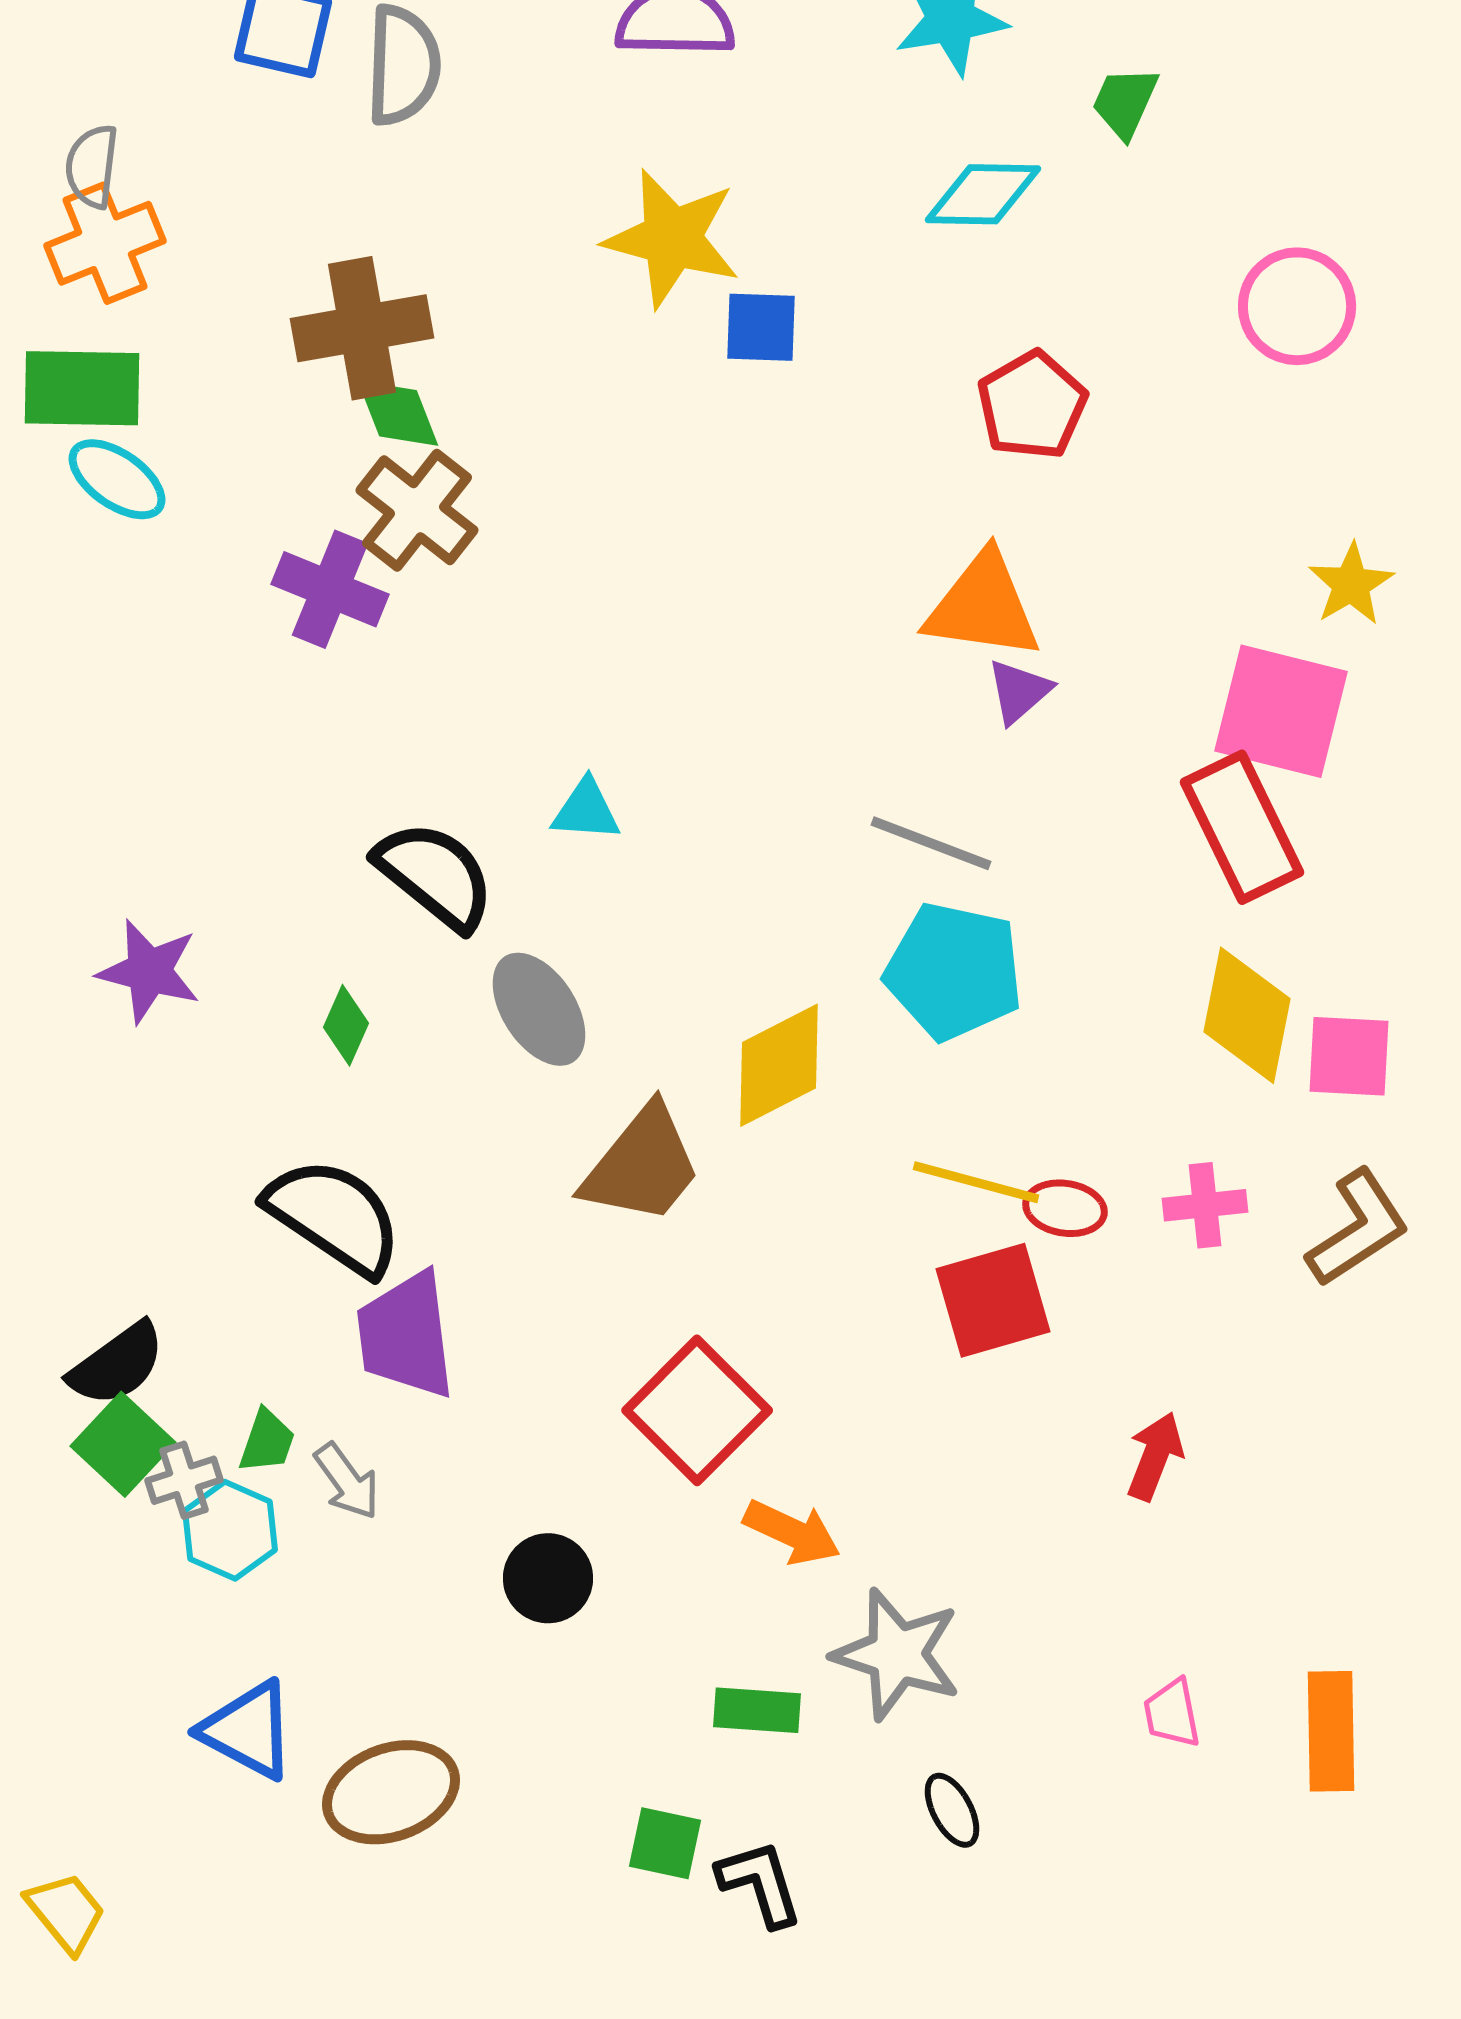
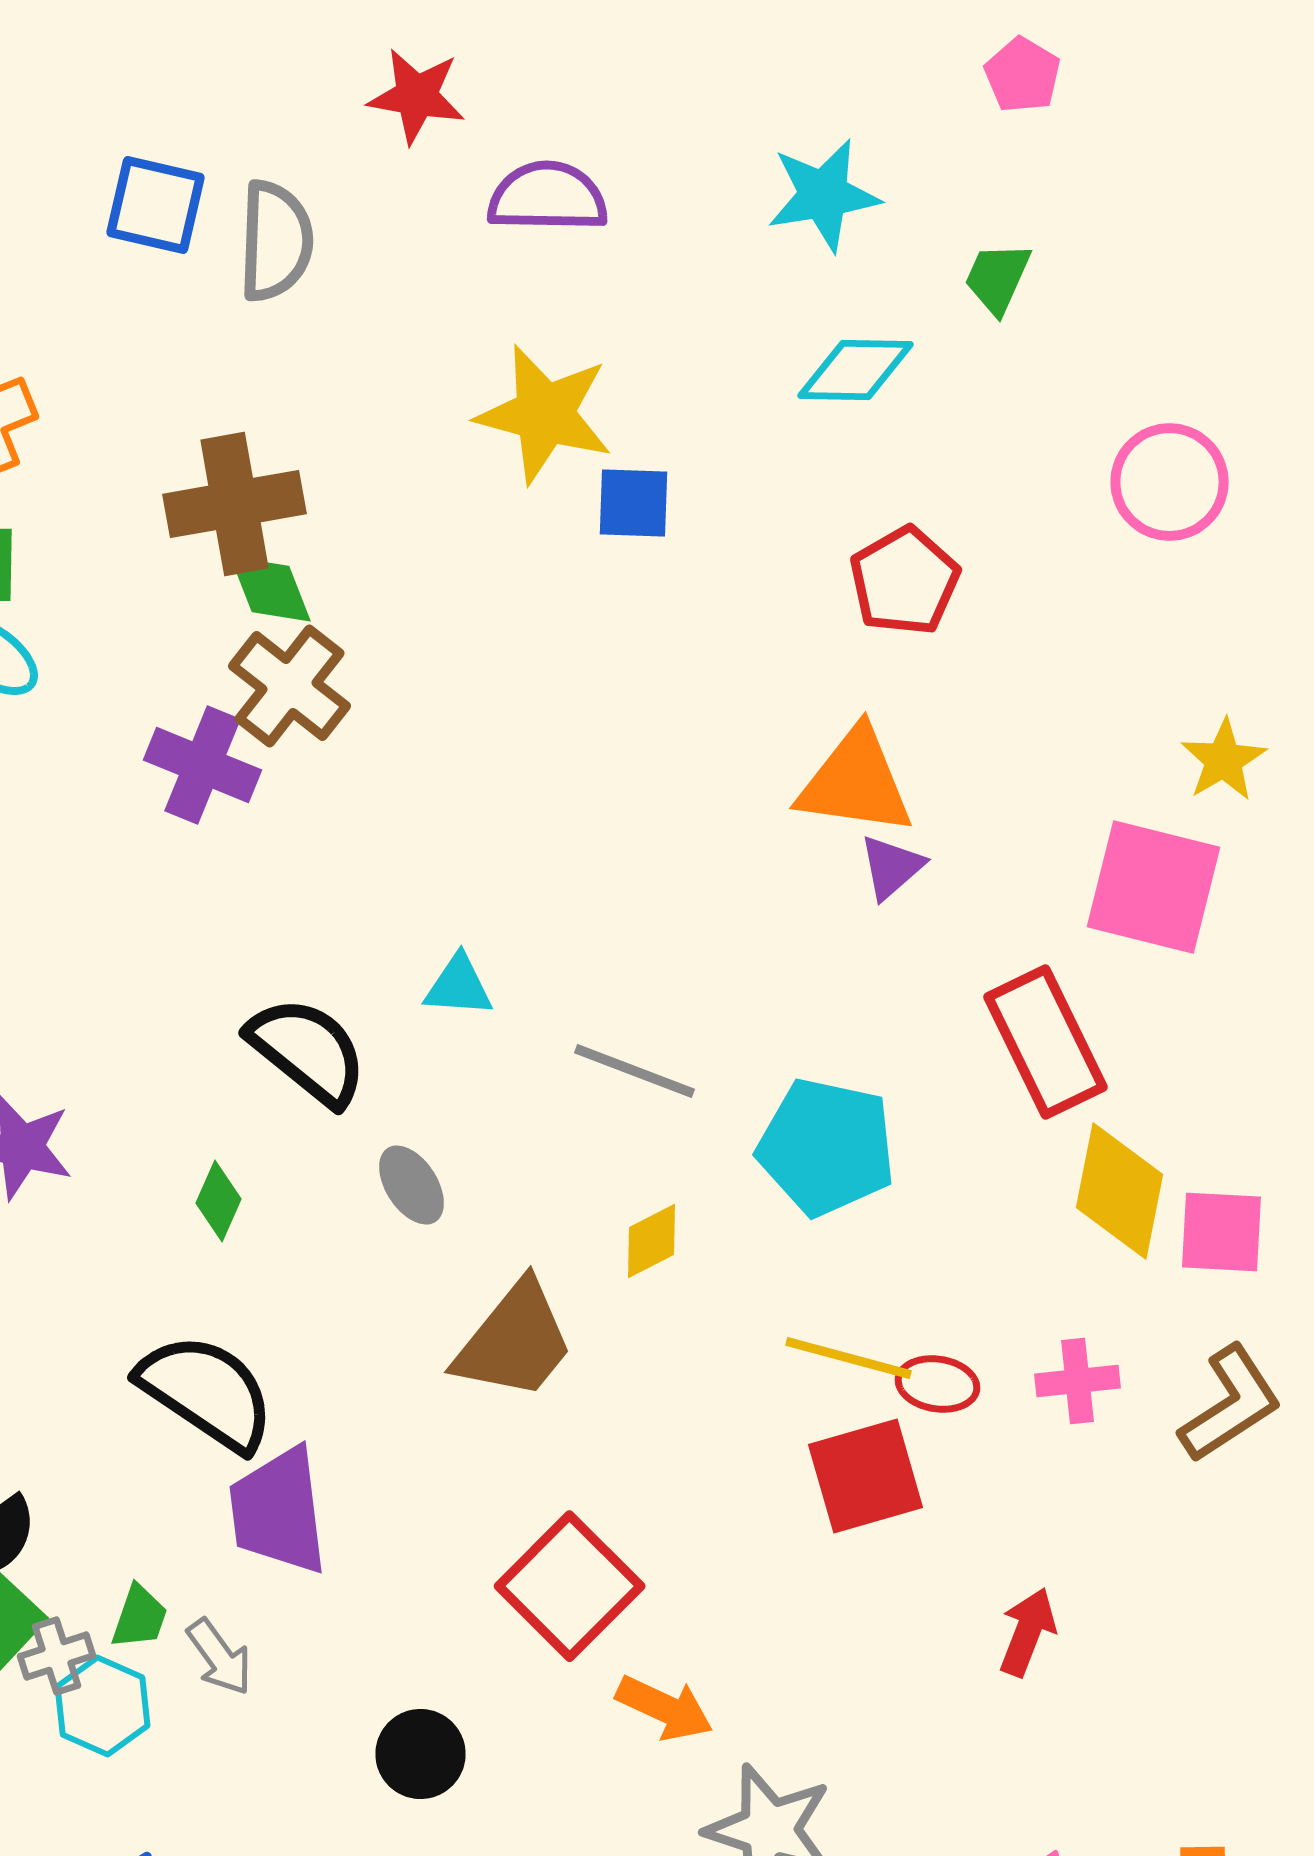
red rectangle: (1242, 827) -> (1046, 1042), moved
gray line: (931, 843) -> (634, 1071), moved
gray ellipse: (539, 1009) -> (412, 1185), size x0.7
yellow diamond: (779, 1065) -> (652, 1241), size x0.6

